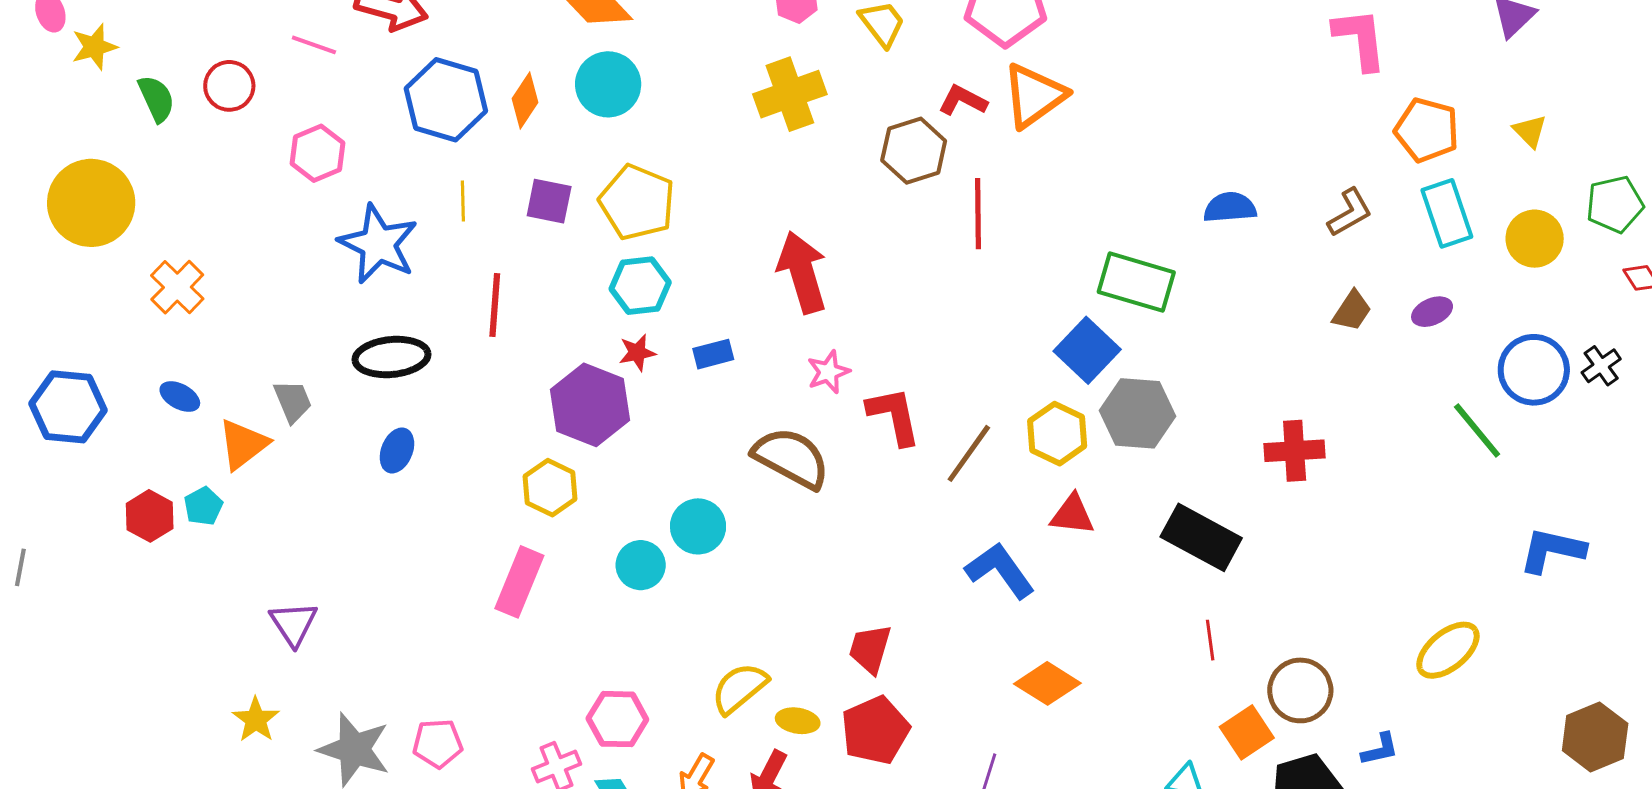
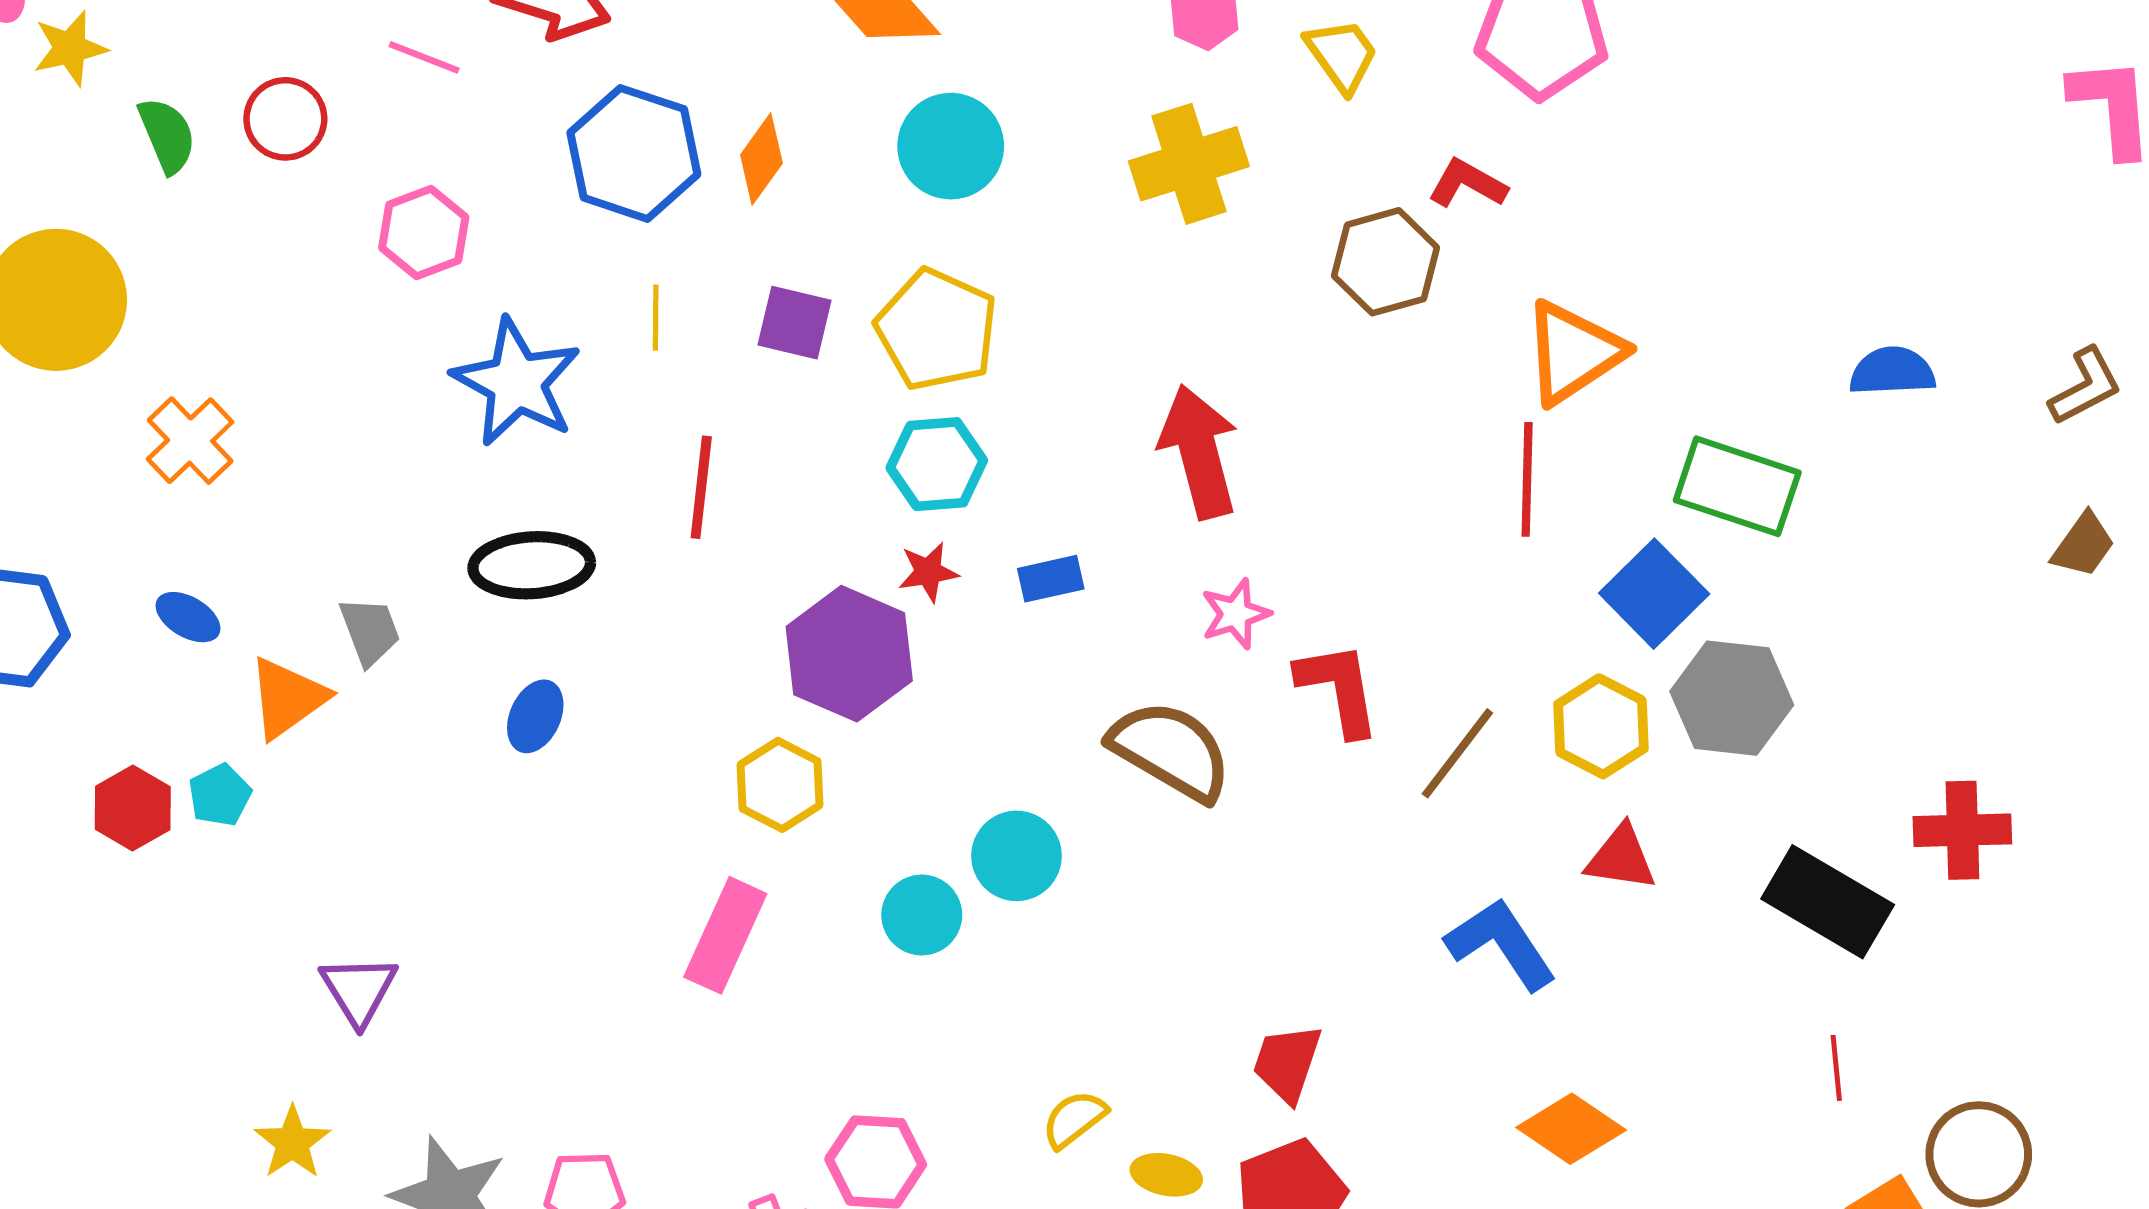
cyan circle: (608, 84) -> (951, 146), moved
orange triangle: (1034, 96) -> (1573, 352), moved
red line: (978, 214) -> (1527, 479), moved
red cross: (1295, 451) -> (1962, 830), moved
yellow semicircle: (739, 688) -> (1074, 1119), size x0.7

